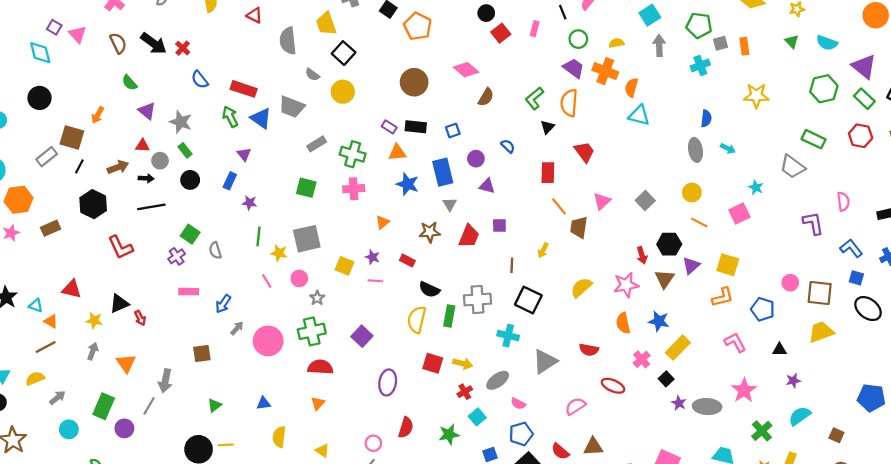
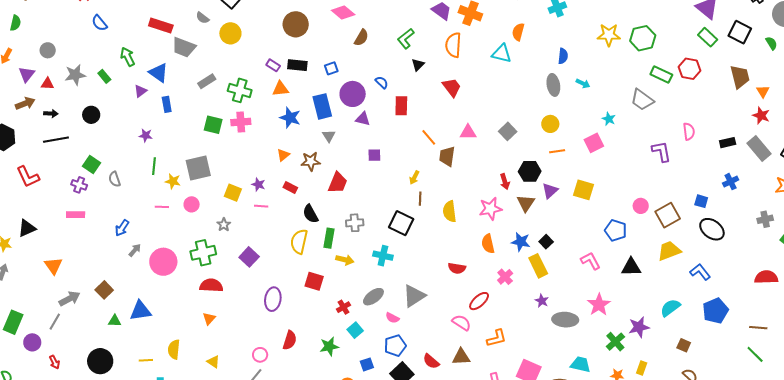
green semicircle: (129, 83) -> (15, 23), moved, turned -126
orange semicircle: (631, 88) -> (518, 32), moved
red rectangle: (244, 89) -> (161, 25), moved
green hexagon: (824, 89) -> (643, 38), moved
orange semicircle: (569, 103) -> (453, 45), moved
purple triangle: (147, 111) -> (27, 74), moved, turned 30
blue triangle: (261, 118) -> (159, 73), moved
gray star: (181, 122) -> (75, 75), moved, turned -30
red hexagon: (861, 136) -> (690, 69), moved
green rectangle: (185, 150) -> (104, 76), moved
purple triangle: (244, 154) -> (140, 91), turned 32
purple circle: (476, 159) -> (353, 94), size x1.6
gray circle: (160, 161) -> (48, 50), moved
red rectangle: (548, 173) -> (401, 106), moved
blue rectangle: (230, 181) -> (167, 104), moved, turned -35
green square: (306, 188) -> (213, 125), moved
pink triangle: (602, 201) -> (468, 132), turned 42
orange triangle: (383, 222) -> (283, 155), moved
orange line: (699, 223) -> (557, 151), turned -35
red trapezoid: (469, 236) -> (338, 183), moved
blue L-shape: (851, 248) -> (700, 272), moved
purple cross: (177, 256) -> (79, 185), turned -35
brown line: (512, 265) -> (420, 199), moved
pink line: (267, 281) -> (162, 207), turned -56
yellow semicircle: (581, 288) -> (450, 211), turned -55
black semicircle: (429, 290) -> (310, 214), turned 36
pink rectangle: (189, 292) -> (76, 215), moved
brown square: (820, 293) -> (668, 215), turned -35
orange L-shape: (723, 297) -> (497, 338), moved
gray star: (317, 298) -> (224, 225), moved
gray cross: (477, 300) -> (355, 223), size x0.7
red arrow: (140, 318) -> (54, 362), moved
yellow rectangle: (678, 348) -> (538, 266), turned -70
black triangle: (779, 350) -> (631, 267), size x1.5
brown square: (202, 353) -> (104, 290), moved, turned -36
gray triangle: (545, 361) -> (414, 296), moved
orange triangle: (126, 363) -> (53, 266), moved
yellow arrow: (463, 364) -> (345, 260), moved
black square: (666, 379) -> (546, 242), moved
gray arrow: (165, 381) -> (69, 299), turned -130
purple star: (793, 381) -> (639, 327), moved, size x1.5
red ellipse: (613, 386) -> (479, 301), turned -65
blue pentagon: (871, 398) -> (715, 311), turned -30
blue triangle: (264, 403) -> (140, 311), moved, size x1.6
purple star: (679, 403) -> (542, 301), moved
green triangle: (215, 405) -> (115, 321), turned 40
pink semicircle: (575, 406) -> (461, 323), moved, turned 66
cyan semicircle: (800, 416) -> (670, 308), moved
yellow line: (226, 445) -> (146, 360), moved

